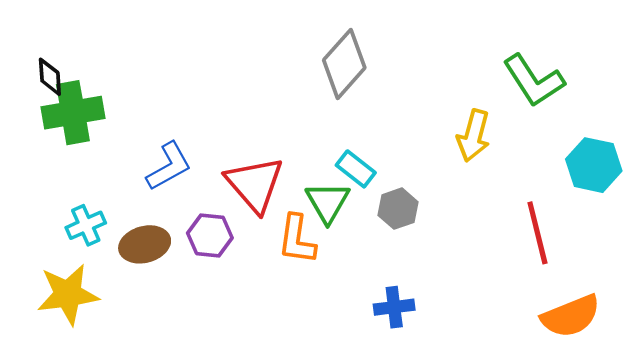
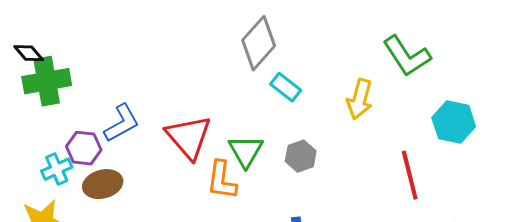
black diamond: (50, 77) -> (29, 53), turned -36
cyan rectangle: (356, 169) -> (286, 87), moved
purple hexagon: (210, 235) -> (84, 148), moved

